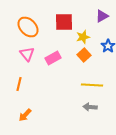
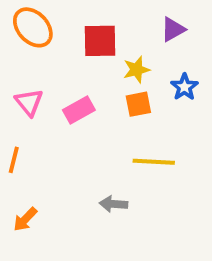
orange ellipse: (28, 27) -> (33, 27), moved
orange square: (84, 55) -> (138, 104), turned 32
gray arrow: (90, 107) -> (113, 204), moved

